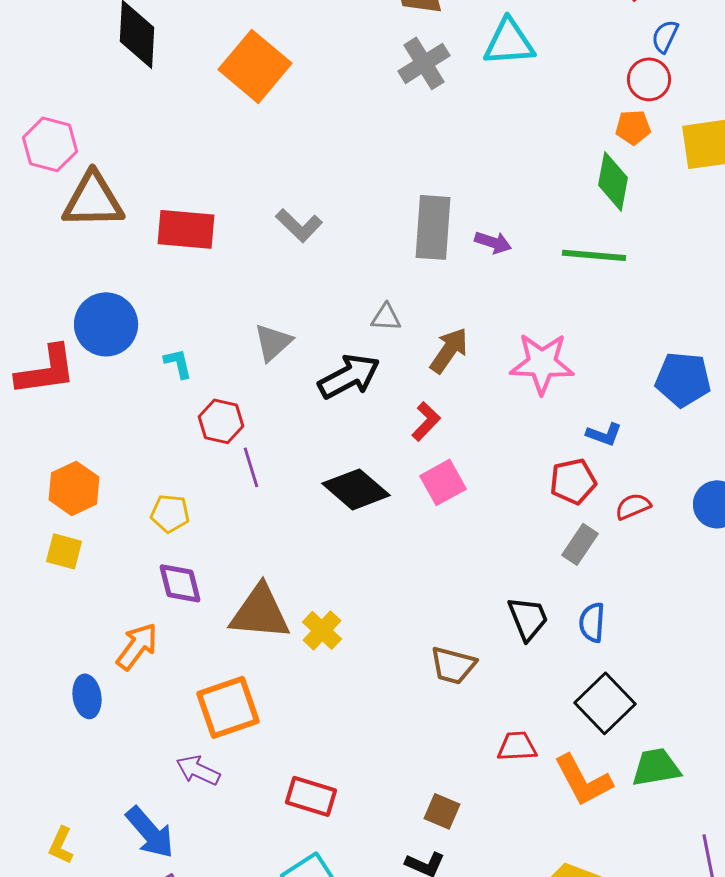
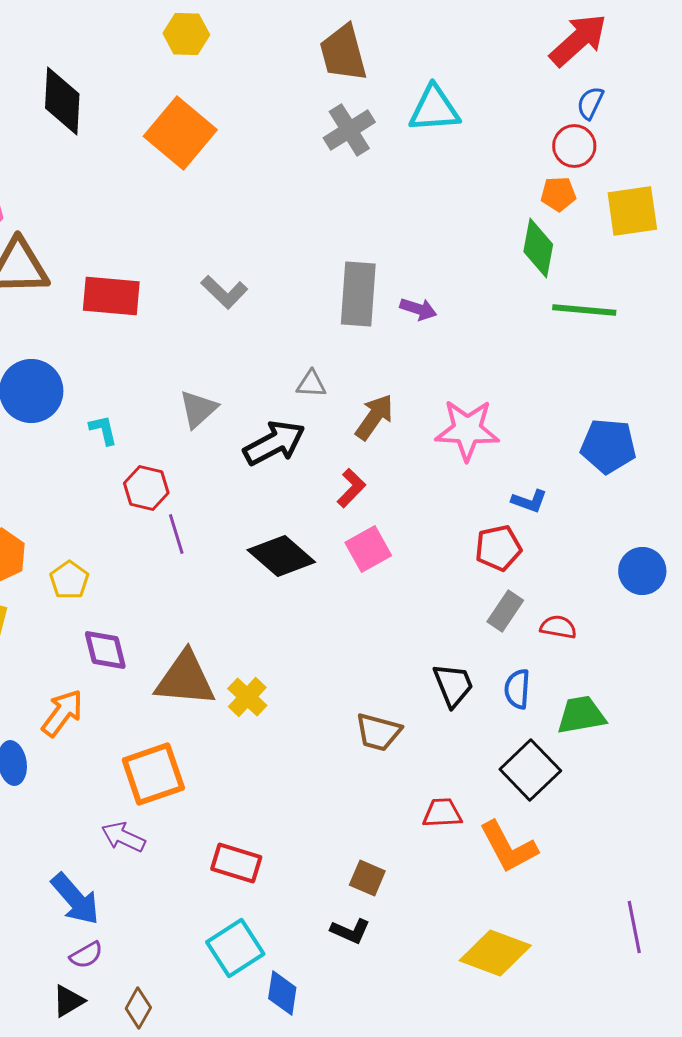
green line: (594, 255) -> (584, 310), moved
red semicircle: (633, 506) -> (558, 627), moved, turned 33
yellow pentagon: (170, 513) -> (69, 580), moved, turned 30
green trapezoid: (656, 767) -> (581, 715), moved

